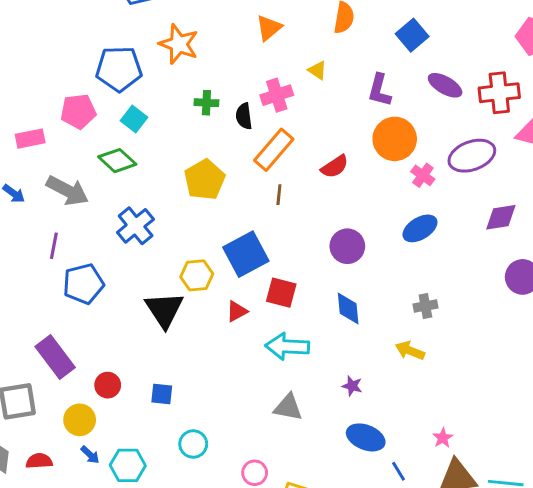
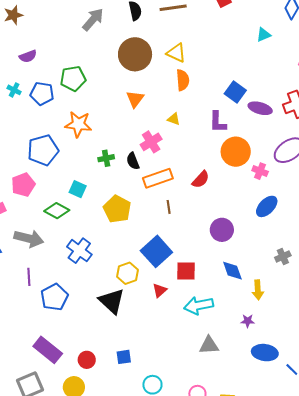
blue square: (412, 35) -> (235, 92), moved
cyan square: (134, 119) -> (78, 189), moved
orange rectangle: (274, 150) -> (158, 178), turned 44
yellow arrow: (410, 351) -> (258, 290), moved, turned -102

